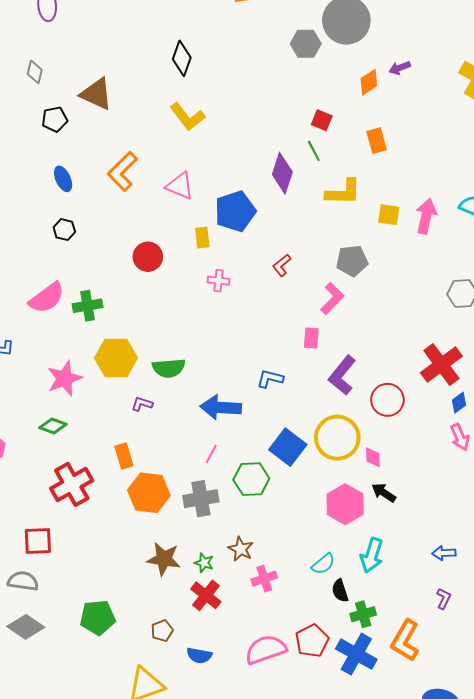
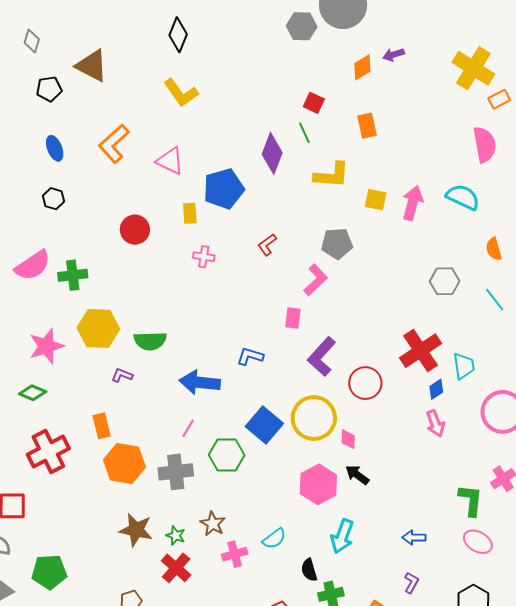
cyan semicircle: (323, 564) -> (274, 539), moved
green pentagon: (98, 617) -> (49, 572), moved

